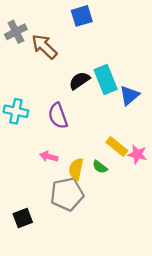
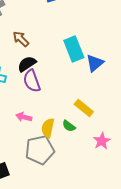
brown arrow: (44, 47) -> (21, 39), moved, size x0.7
black semicircle: (79, 81) -> (27, 64), moved
pink star: (137, 154) -> (102, 141), moved, turned 30

